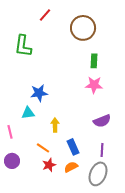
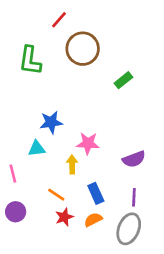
brown circle: (83, 28) -> (83, 49), moved
green rectangle: (94, 61) -> (123, 80), turned 48
pink star: (94, 85) -> (88, 143), moved

